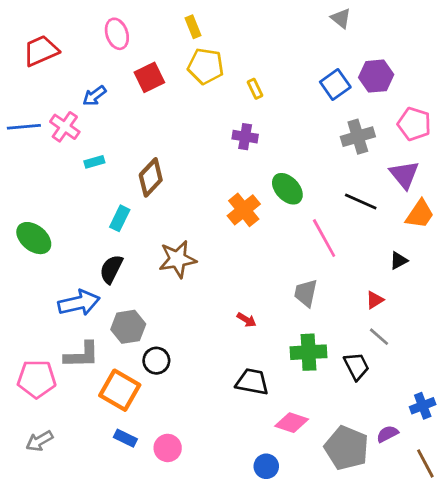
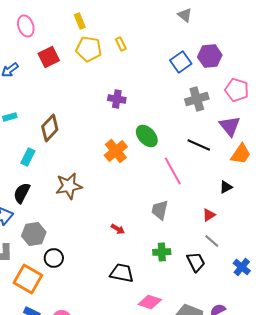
yellow rectangle: (255, 89) -> (121, 44), moved
green cross: (309, 352) -> (162, 252), size x0.7
blue cross: (423, 406) -> (242, 267), moved, turned -30

